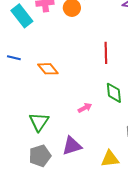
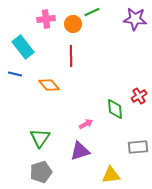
cyan rectangle: (22, 16) -> (23, 47), moved
red line: (106, 53) -> (71, 56), moved
purple triangle: (72, 146) -> (80, 151), moved

